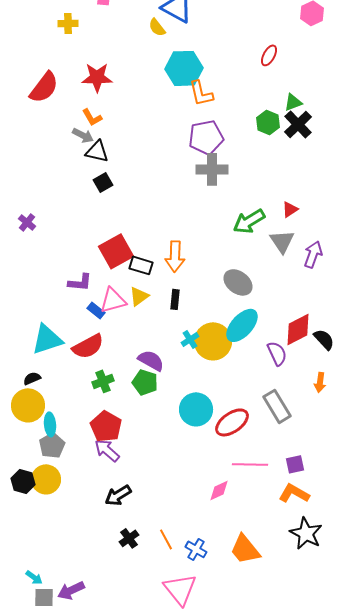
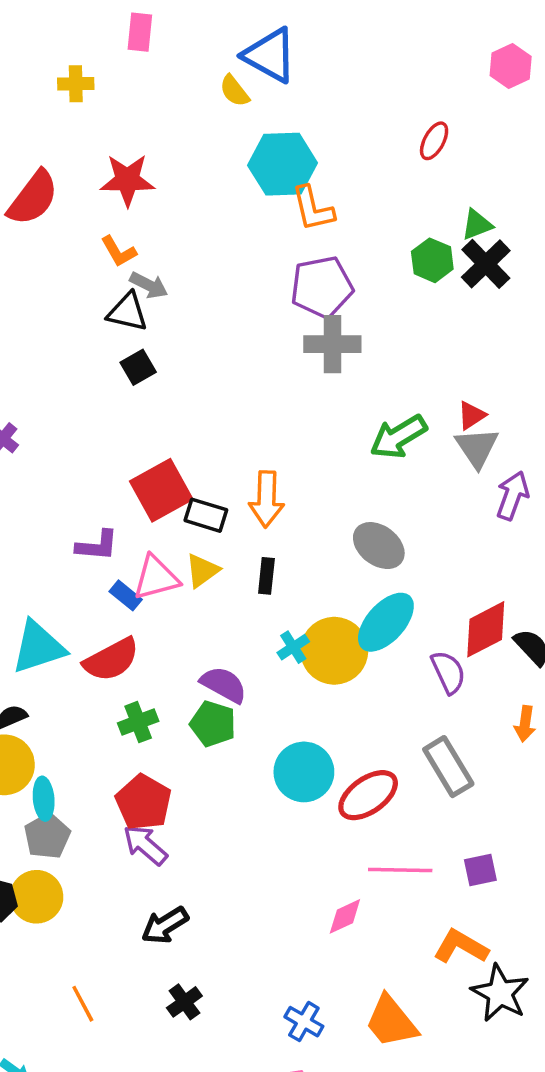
gray arrow: (83, 135) -> (149, 285), moved
gray triangle: (282, 241) -> (477, 447), moved
orange L-shape: (294, 493) -> (461, 947), moved
orange line: (166, 539) -> (83, 1004), moved

